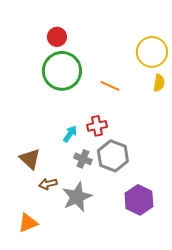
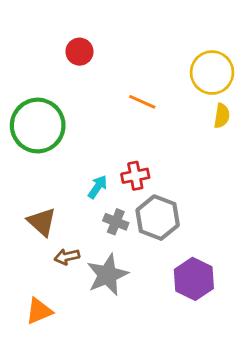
green circle: (62, 71) -> (38, 126), moved
orange line: (110, 86) -> (142, 102), moved

